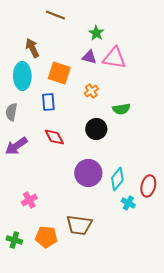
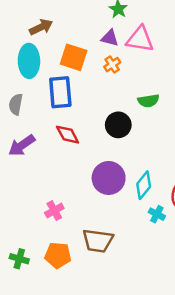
brown arrow: (32, 48) -> (41, 27), turned 90
orange cross: (91, 91) -> (112, 65), moved
blue rectangle: (48, 102) -> (60, 92), size x1.5
pink cross: (29, 200) -> (54, 211), moved

